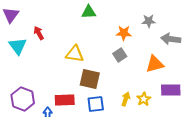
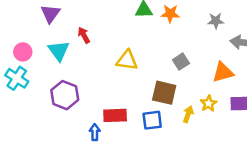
orange star: (124, 33) -> (170, 14), moved
brown square: (90, 79) -> (164, 93), moved
purple hexagon: (23, 99) -> (65, 95), moved
yellow star: (144, 99) -> (209, 103), moved

